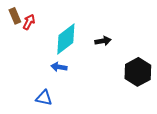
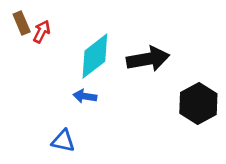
black arrow: (103, 41) -> (148, 59), size x1.8

